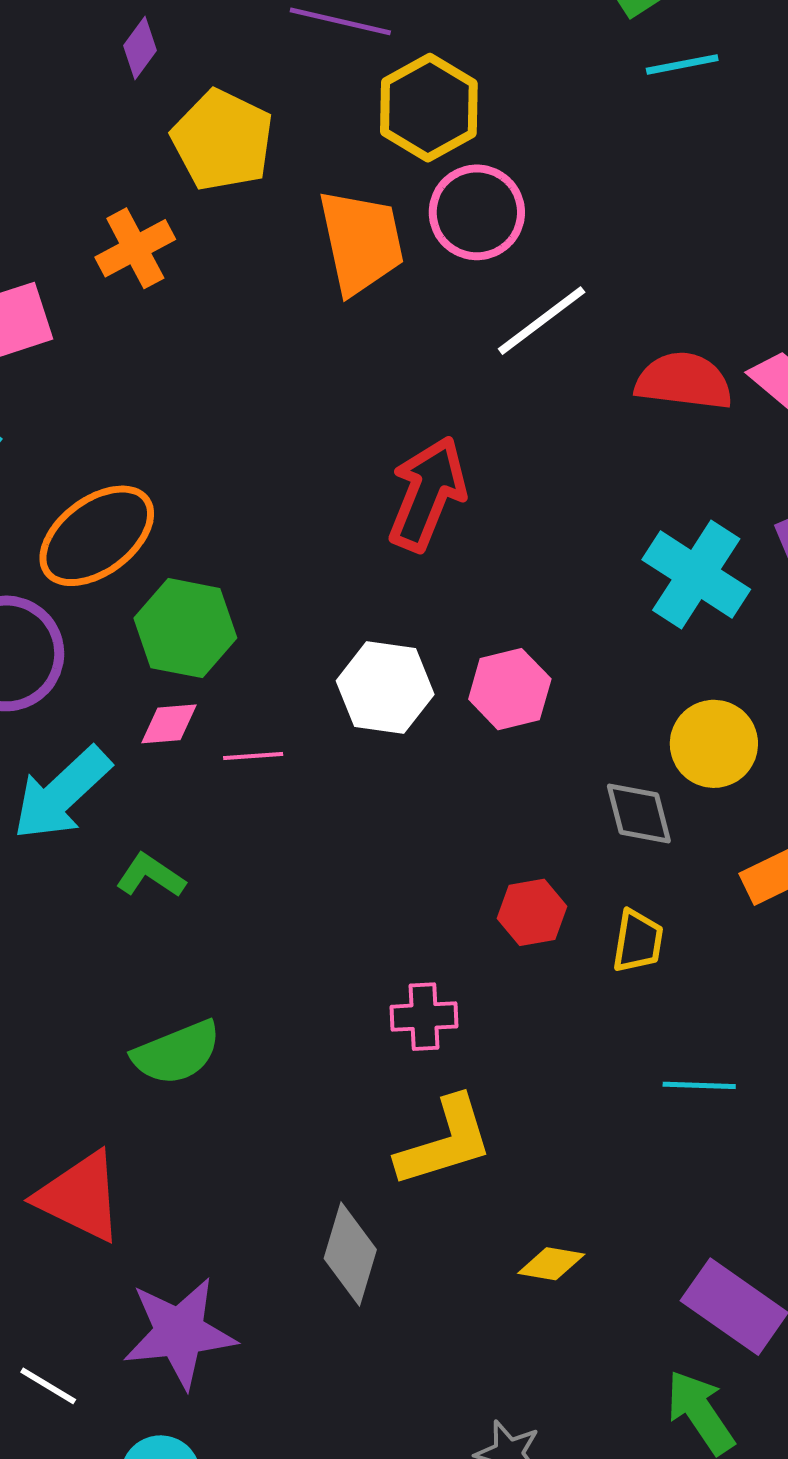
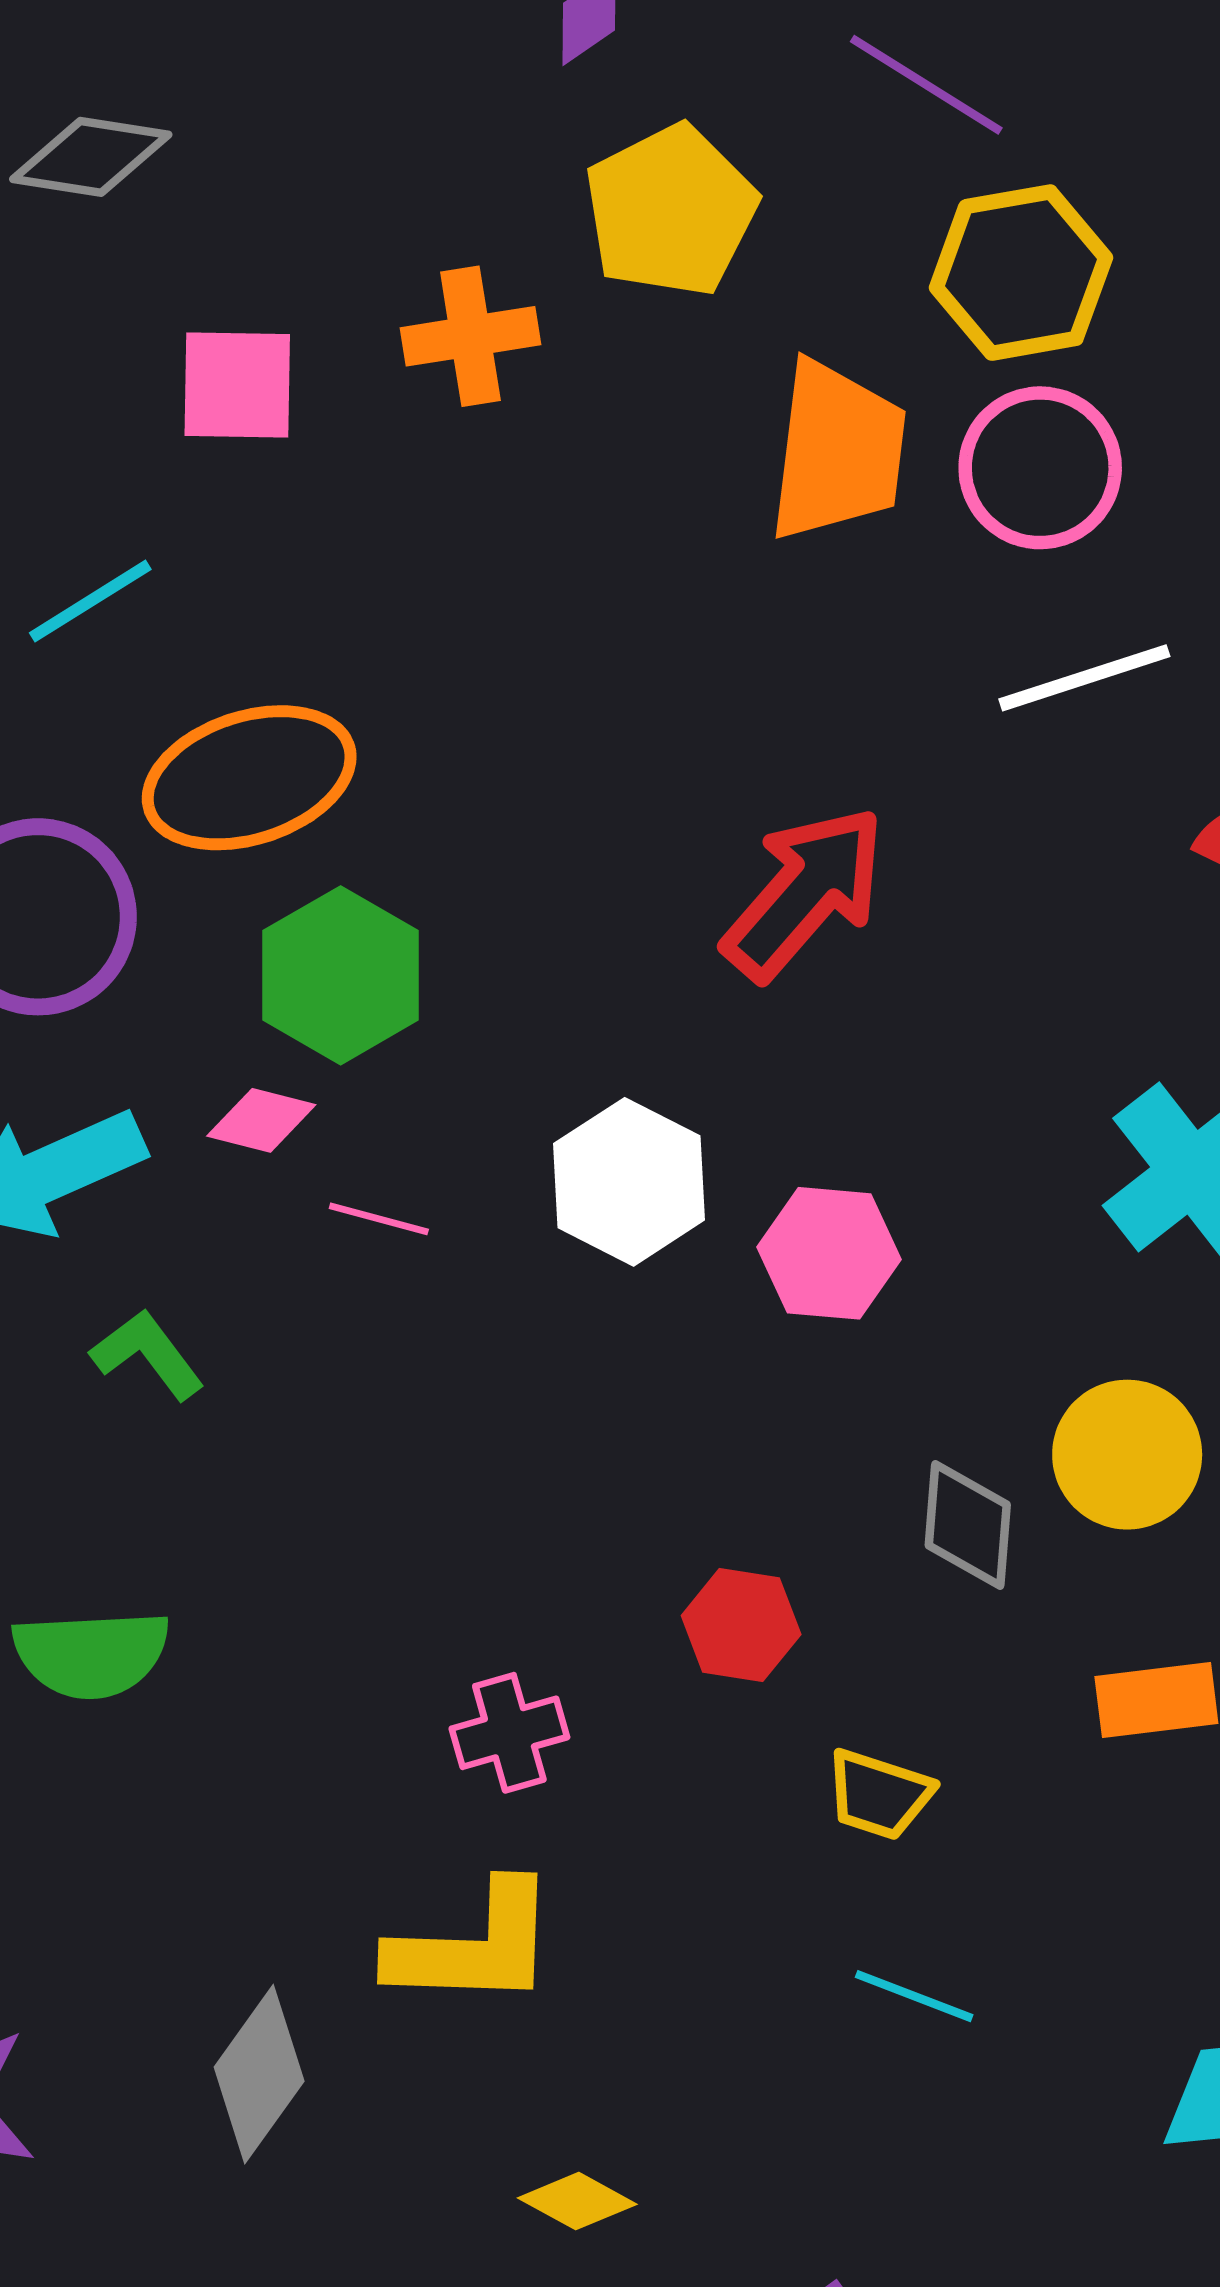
yellow trapezoid: (638, 941) -> (879, 1794), moved, turned 80
pink cross: (424, 1017) -> (509, 1733), turned -32

